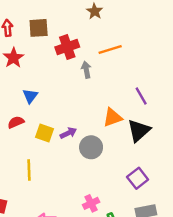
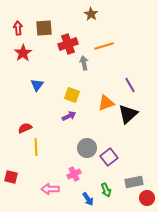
red semicircle: (16, 122) -> (25, 128), moved
yellow square: (45, 133) -> (72, 95), moved
gray circle: (91, 147) -> (87, 148), moved
purple square: (138, 178) -> (109, 157), moved
pink cross: (91, 203) -> (74, 174), moved

